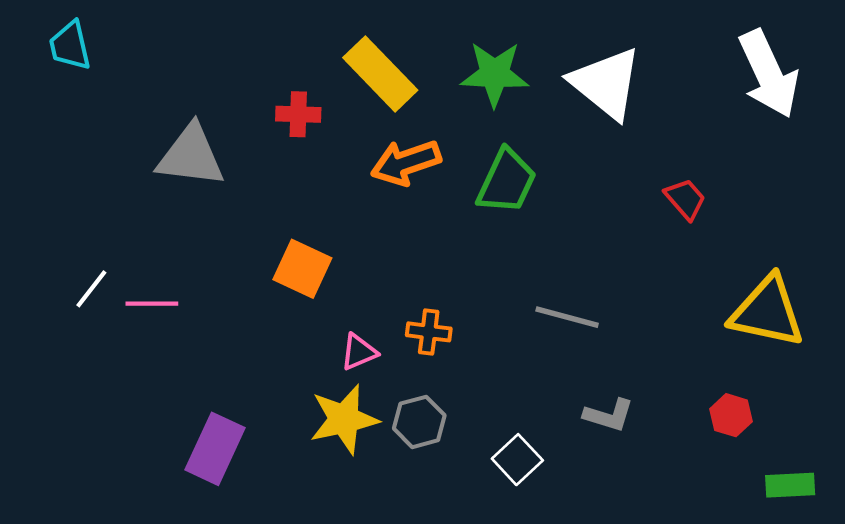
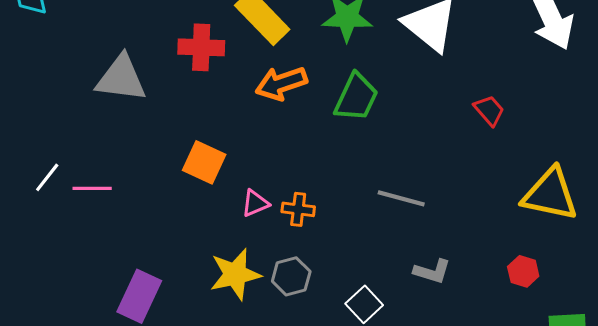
red cross: (298, 114) -> (201, 47), size x1.4
pink triangle: (359, 352) -> (255, 203), moved

